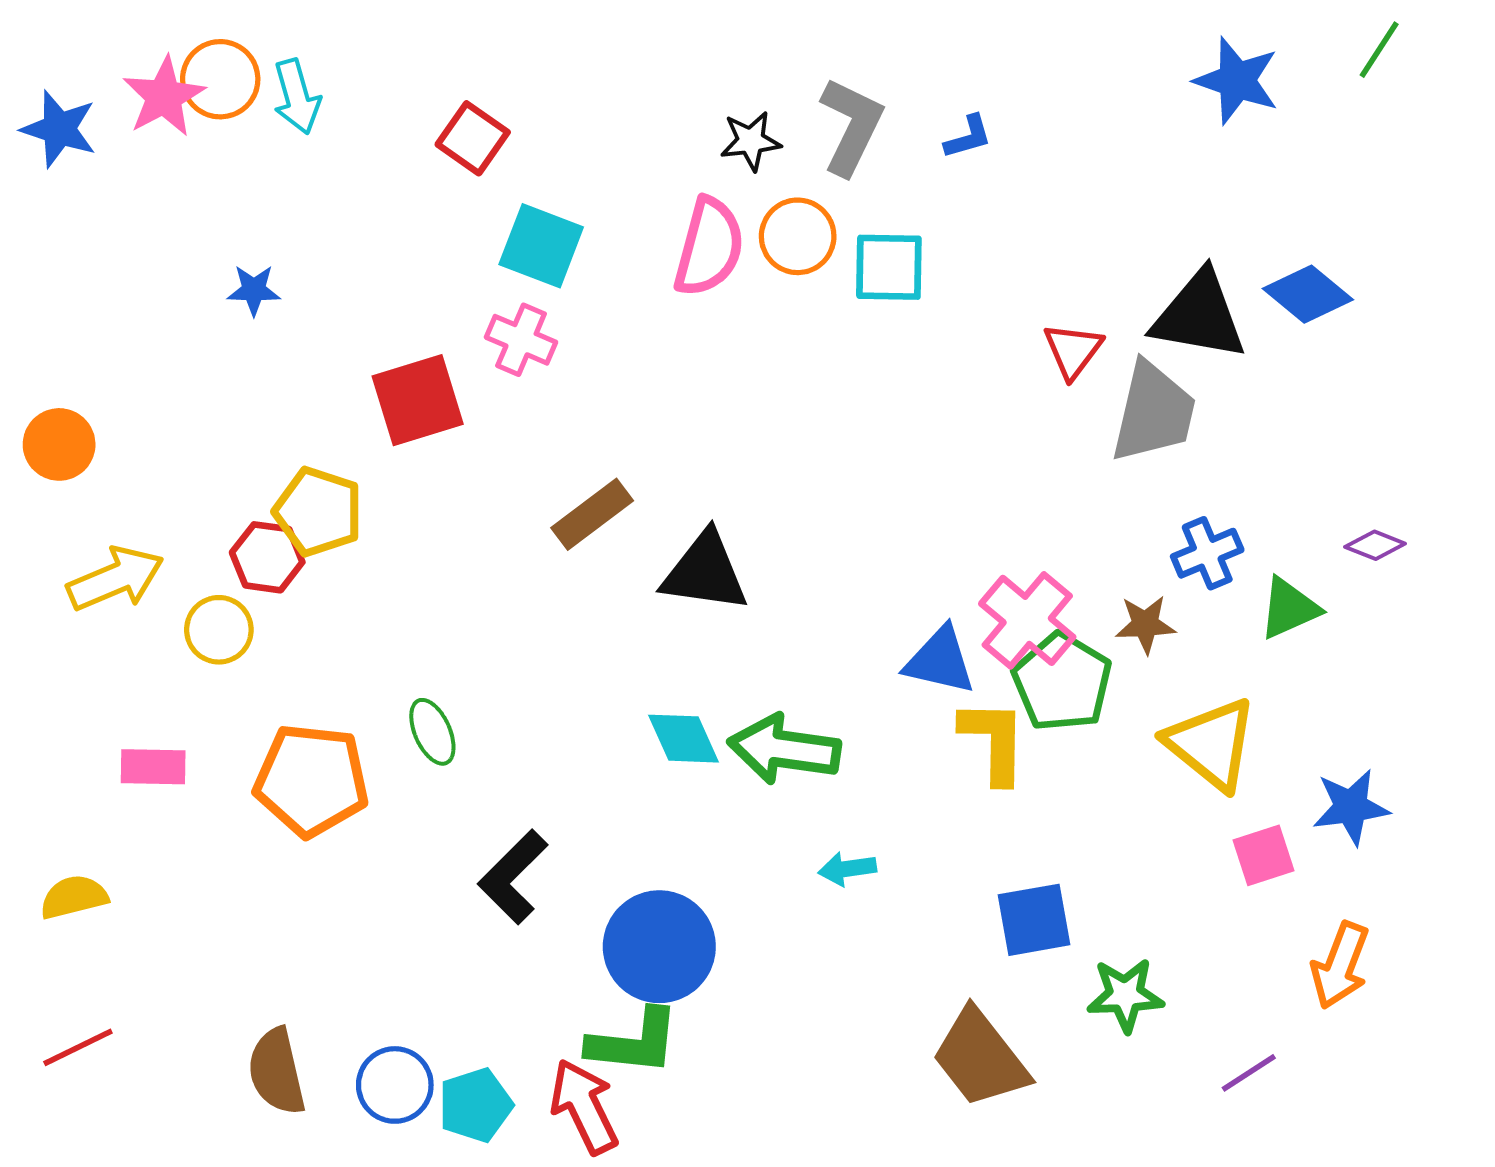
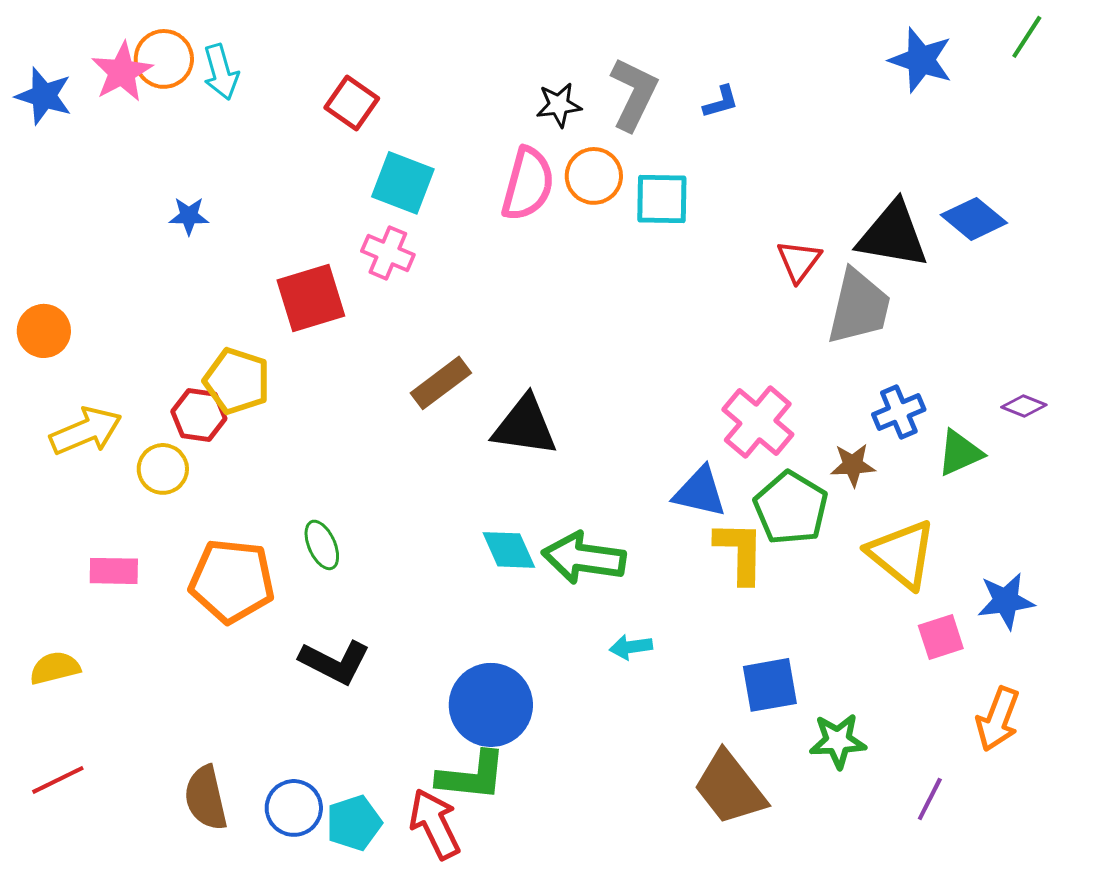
pink cross: (1027, 620) -> (758, 422), moved
black L-shape: (513, 877) -> (335, 662), moved, turned -108
purple line: (1249, 1073) -> (930, 799), turned -30

